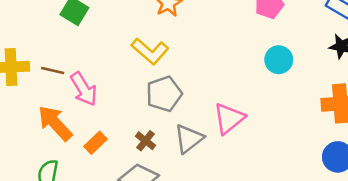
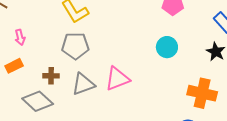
pink arrow: (84, 89) -> (20, 37), moved, size x0.6
brown cross: (145, 141) -> (51, 76), turned 35

